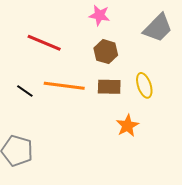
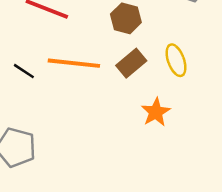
brown rectangle: (109, 87) -> (131, 63), turned -40

